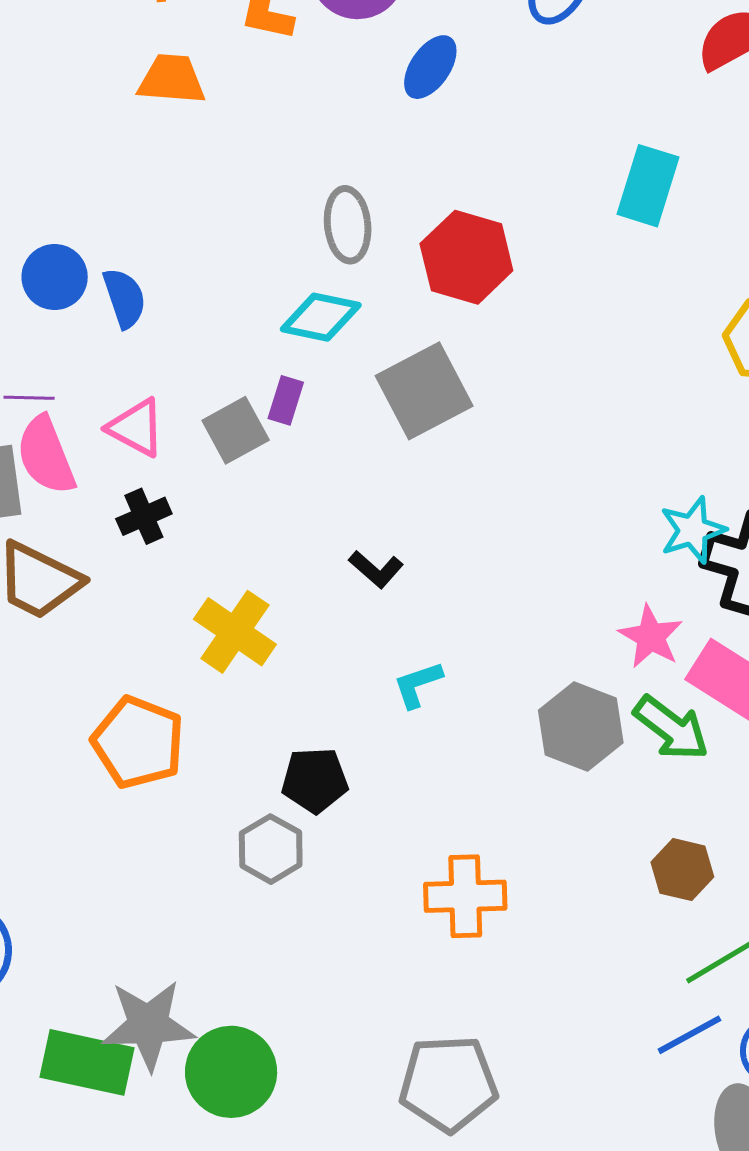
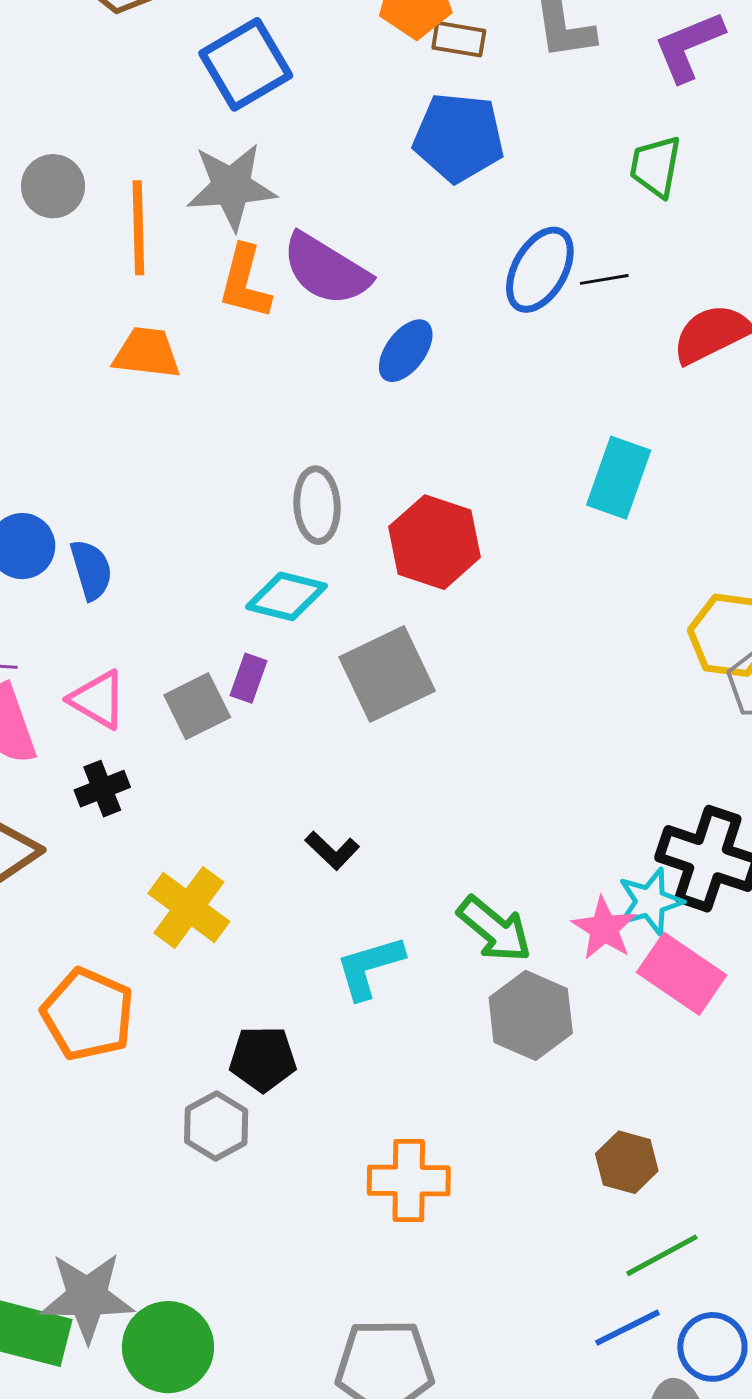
cyan star: (693, 530) -> (650, 902), moved
cyan L-shape: (418, 684) -> (369, 967), size x1.4
green arrow: (671, 728) -> (494, 929), moved

